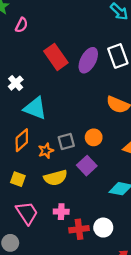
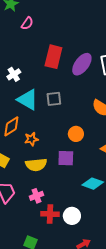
red rectangle: (56, 57) -> (53, 57), turned 40
gray square: (66, 142) -> (54, 99), moved
purple square: (87, 166) -> (66, 158), turned 36
pink cross: (61, 212) -> (37, 196), turned -32

